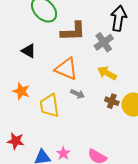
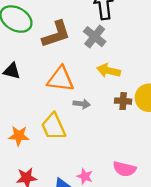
orange star: (21, 91) -> (19, 136), moved

